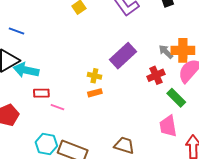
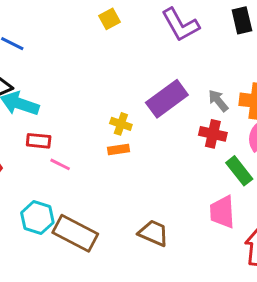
gray arrow: (166, 52) -> (218, 101), moved
red cross: (156, 75) -> (213, 134), turned 30

